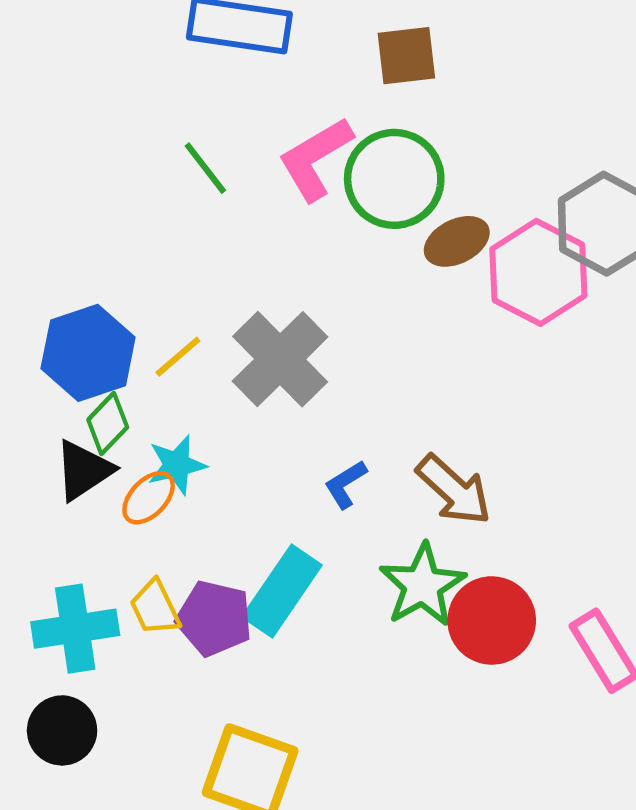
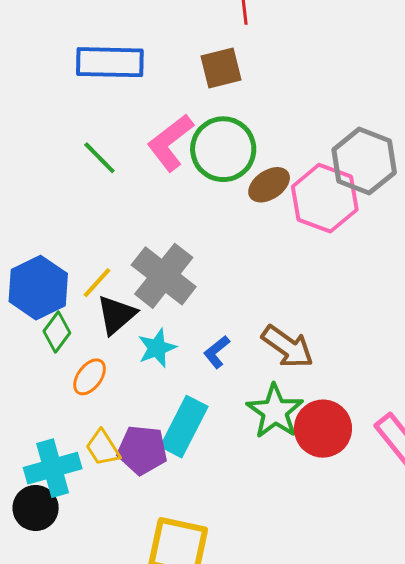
cyan star: (177, 465) -> (157, 348), moved
black triangle: (84, 470) -> (116, 315), moved
black circle: (62, 730) -> (36, 508), moved

